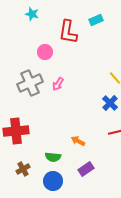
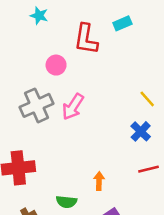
pink arrow: (58, 84) -> (73, 107), size x1.5
orange arrow: (78, 141) -> (99, 181), turned 64

